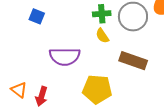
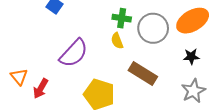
purple semicircle: (65, 57) -> (74, 53), turned -60

